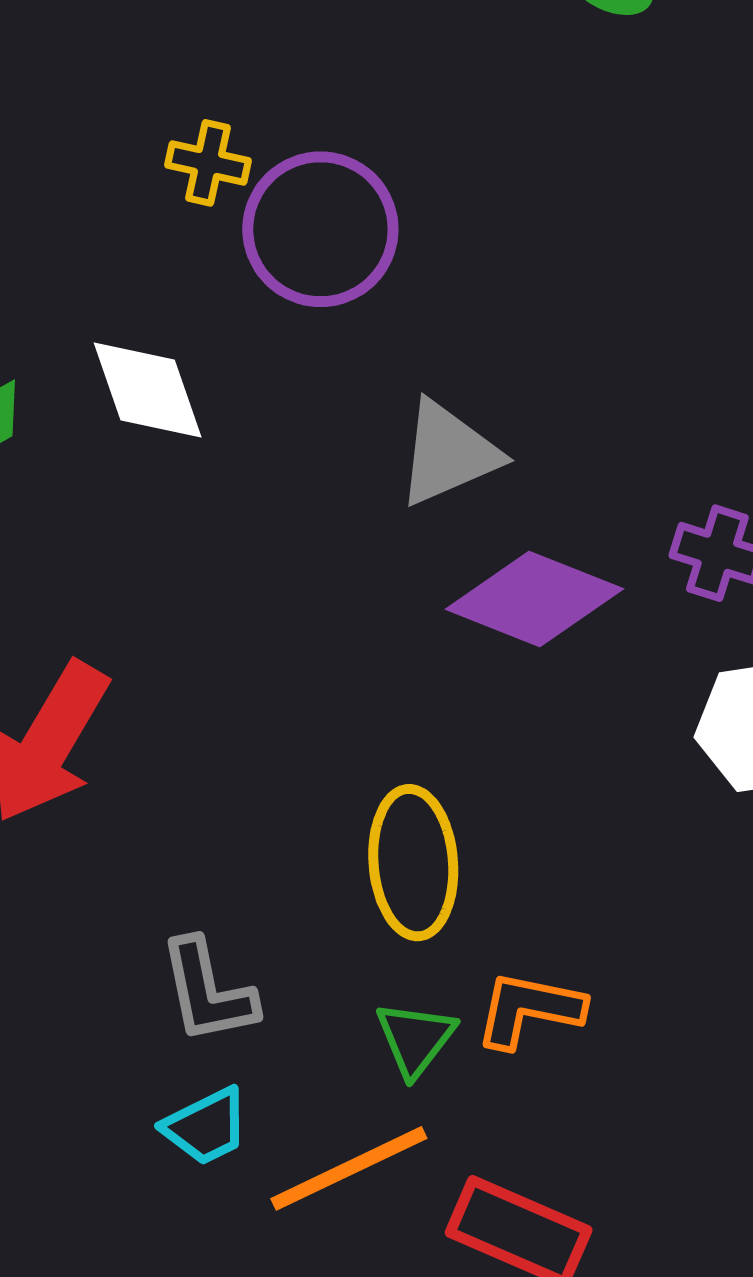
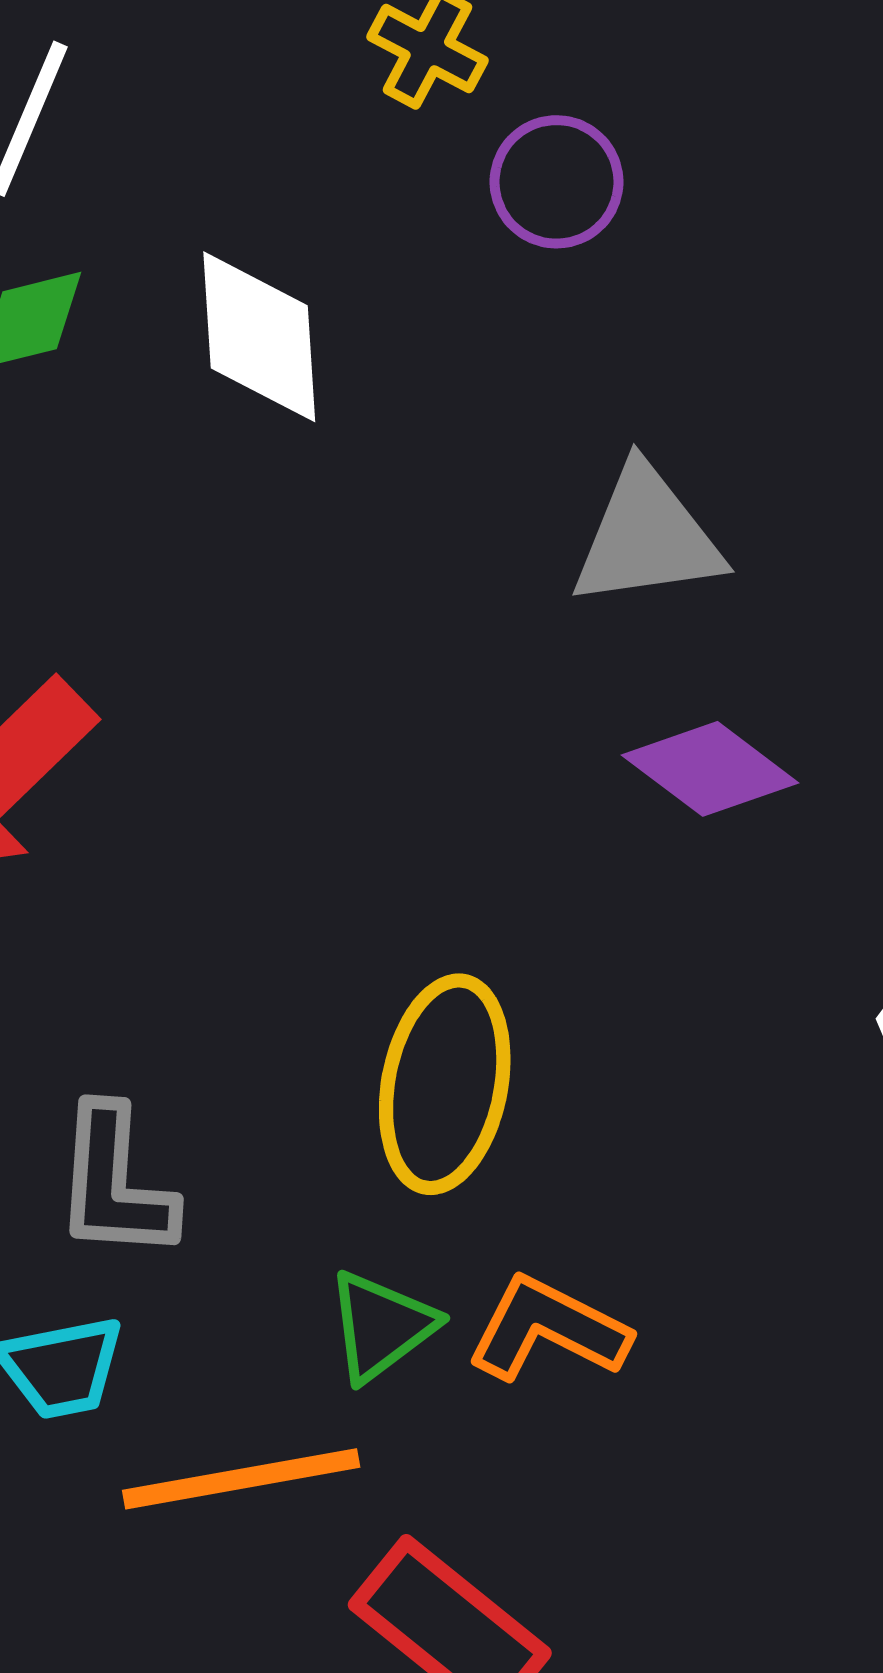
purple circle: (320, 229) -> (557, 182), size x0.6
purple diamond: (534, 599) -> (710, 769), size x0.7

